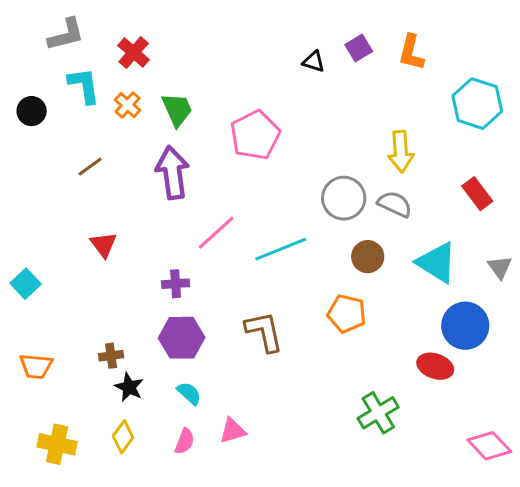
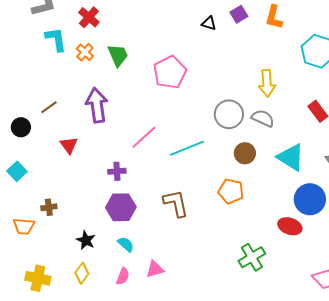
black circle: (32, 111) -> (21, 127), moved
brown line: (90, 167) -> (49, 107), moved
purple arrow: (173, 173) -> (97, 105), moved
brown cross: (111, 356) -> (49, 207), moved

